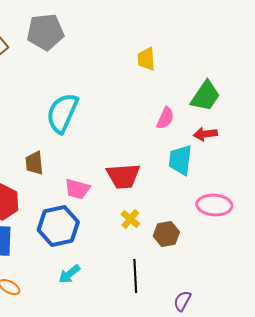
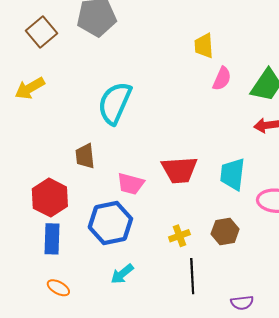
pink semicircle: (165, 118) -> (222, 79), moved
cyan trapezoid: (180, 160) -> (232, 174), moved
yellow cross: (130, 219) -> (179, 236), moved, turned 30
purple semicircle: (182, 301) -> (242, 303), turned -125

